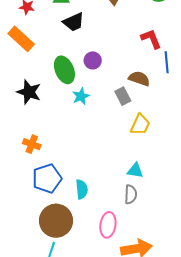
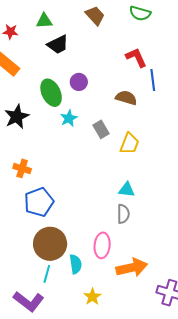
black star: (29, 92) -> (17, 117), turned 30
gray rectangle: (123, 96) -> (101, 129), moved
cyan semicircle: (82, 189) -> (76, 264), moved

